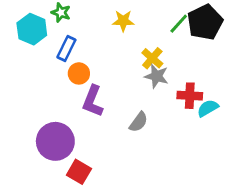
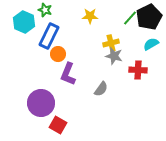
blue rectangle: (66, 49) -> (49, 36), size x1.4
yellow cross: (152, 58) -> (111, 43), turned 35
cyan semicircle: (208, 108) -> (151, 44), moved

